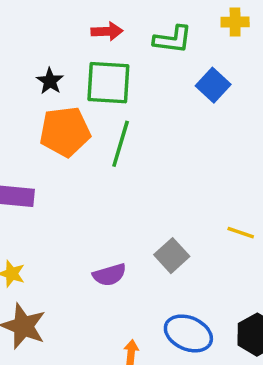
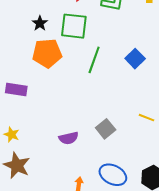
blue square: (213, 85) -> (135, 59), moved
green line: (121, 144) -> (94, 60), moved

